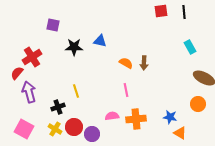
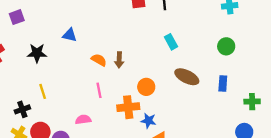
purple square: (53, 25) -> (17, 17), turned -32
black star: (74, 47) -> (37, 53), moved
orange circle: (198, 104) -> (146, 87), moved
orange cross: (136, 119) -> (128, 107), moved

